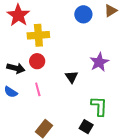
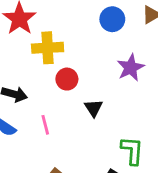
red circle: (37, 61) -> (67, 79), moved
purple star: (99, 62) -> (131, 68), moved

